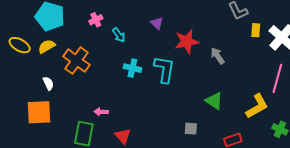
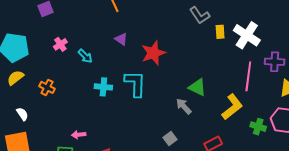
gray arrow: (218, 56) -> (184, 106), moved
orange cross: (76, 61) -> (47, 87), size x0.6
green triangle: (214, 101) -> (197, 87), moved
gray square: (191, 129) -> (170, 138), turned -32

